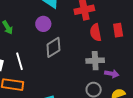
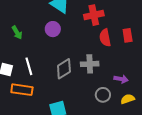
gray diamond: (53, 47) -> (64, 69), moved
gray cross: (95, 61) -> (90, 64), moved

